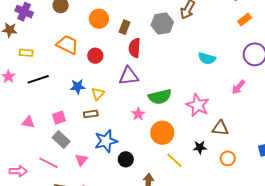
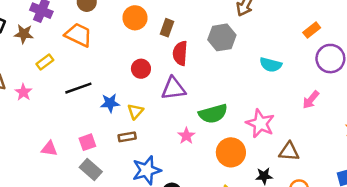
orange rectangle: (245, 19) -> (312, 30), moved
gray hexagon: (162, 24) -> (222, 37), moved
orange trapezoid: (67, 45) -> (78, 35), moved
yellow rectangle: (26, 53) -> (45, 62), turned -40
red circle: (95, 56) -> (141, 69), moved
black line: (38, 79) -> (78, 88), moved
orange circle: (162, 133) -> (231, 152), moved

